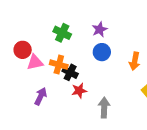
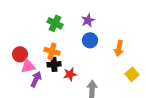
red circle: (23, 50) -> (20, 54), moved
pink triangle: (35, 62) -> (28, 66), moved
black cross: (70, 72) -> (54, 64), moved, turned -32

